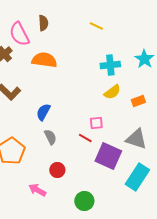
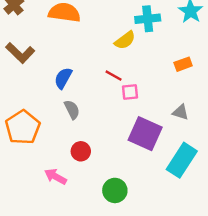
yellow semicircle: (112, 92) -> (125, 40), moved
red line: (85, 138) -> (114, 76), moved
gray triangle: (136, 139) -> (181, 112), size x0.6

